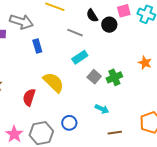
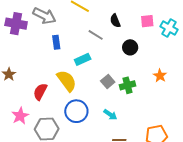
black circle: (109, 25) -> (130, 47), moved
cyan rectangle: (80, 57) -> (83, 59), moved
blue circle: (69, 123) -> (76, 111), moved, size x1.5
pink star: (14, 134) -> (20, 116), moved

